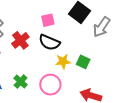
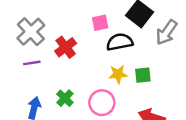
black semicircle: (49, 42) -> (120, 42), moved, turned 145
green square: (83, 62) -> (143, 75), turned -32

